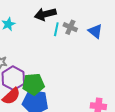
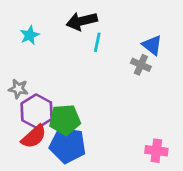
gray cross: (70, 27) -> (141, 65), moved

